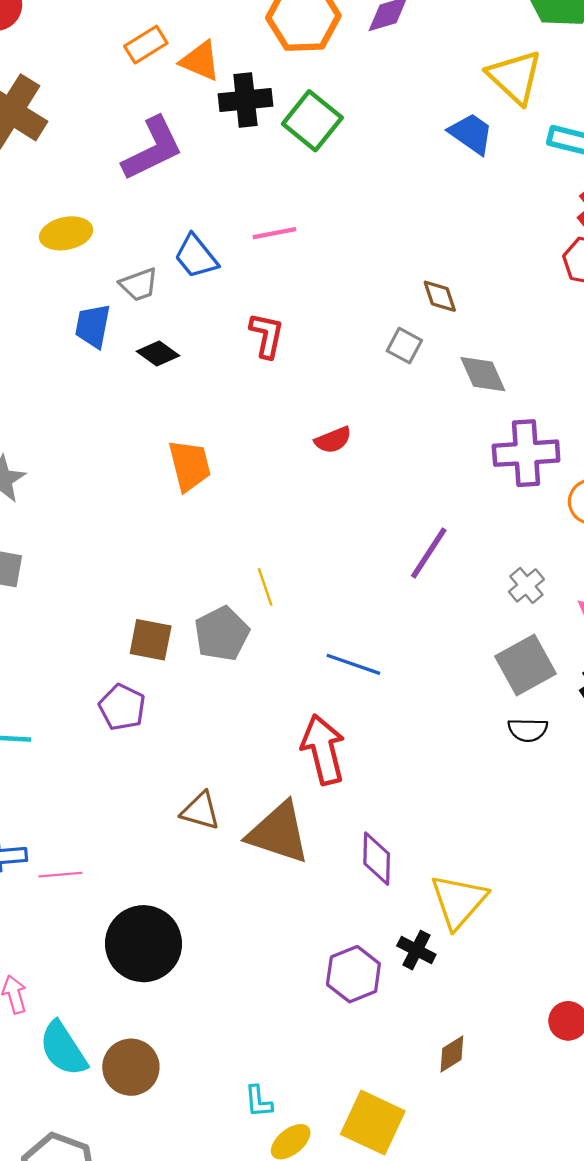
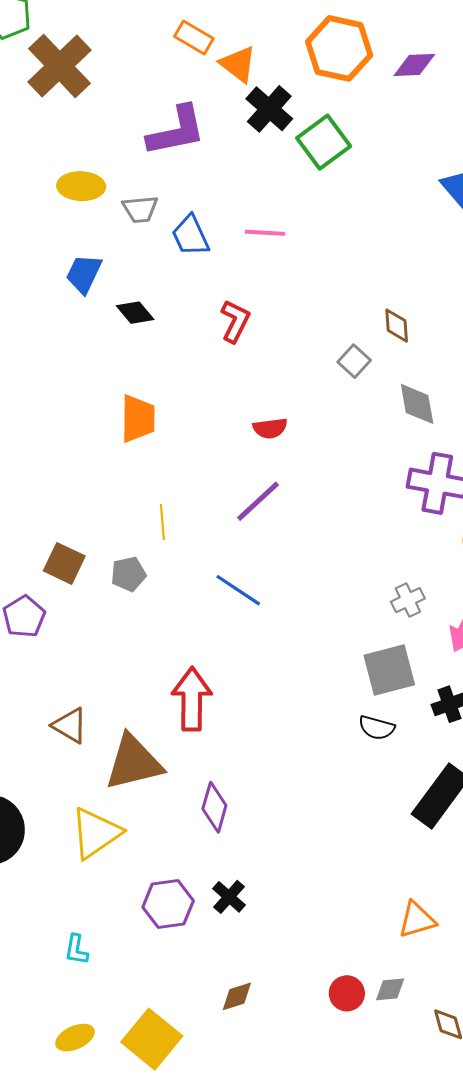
orange rectangle: (146, 45) -> (194, 38), turned 48
black cross: (245, 100) -> (269, 109), turned 33
gray trapezoid: (139, 285) -> (140, 209), moved
purple line: (429, 553) -> (258, 501), moved
yellow line: (265, 587) -> (162, 522), moved
gray pentagon: (222, 634) -> (128, 574), size x0.7
blue line: (353, 664) -> (238, 590), moved
brown triangle: (278, 833) -> (134, 762), turned -46
yellow triangle: (459, 901) -> (96, 833), moved
cyan L-shape: (258, 1101) -> (76, 950), moved

